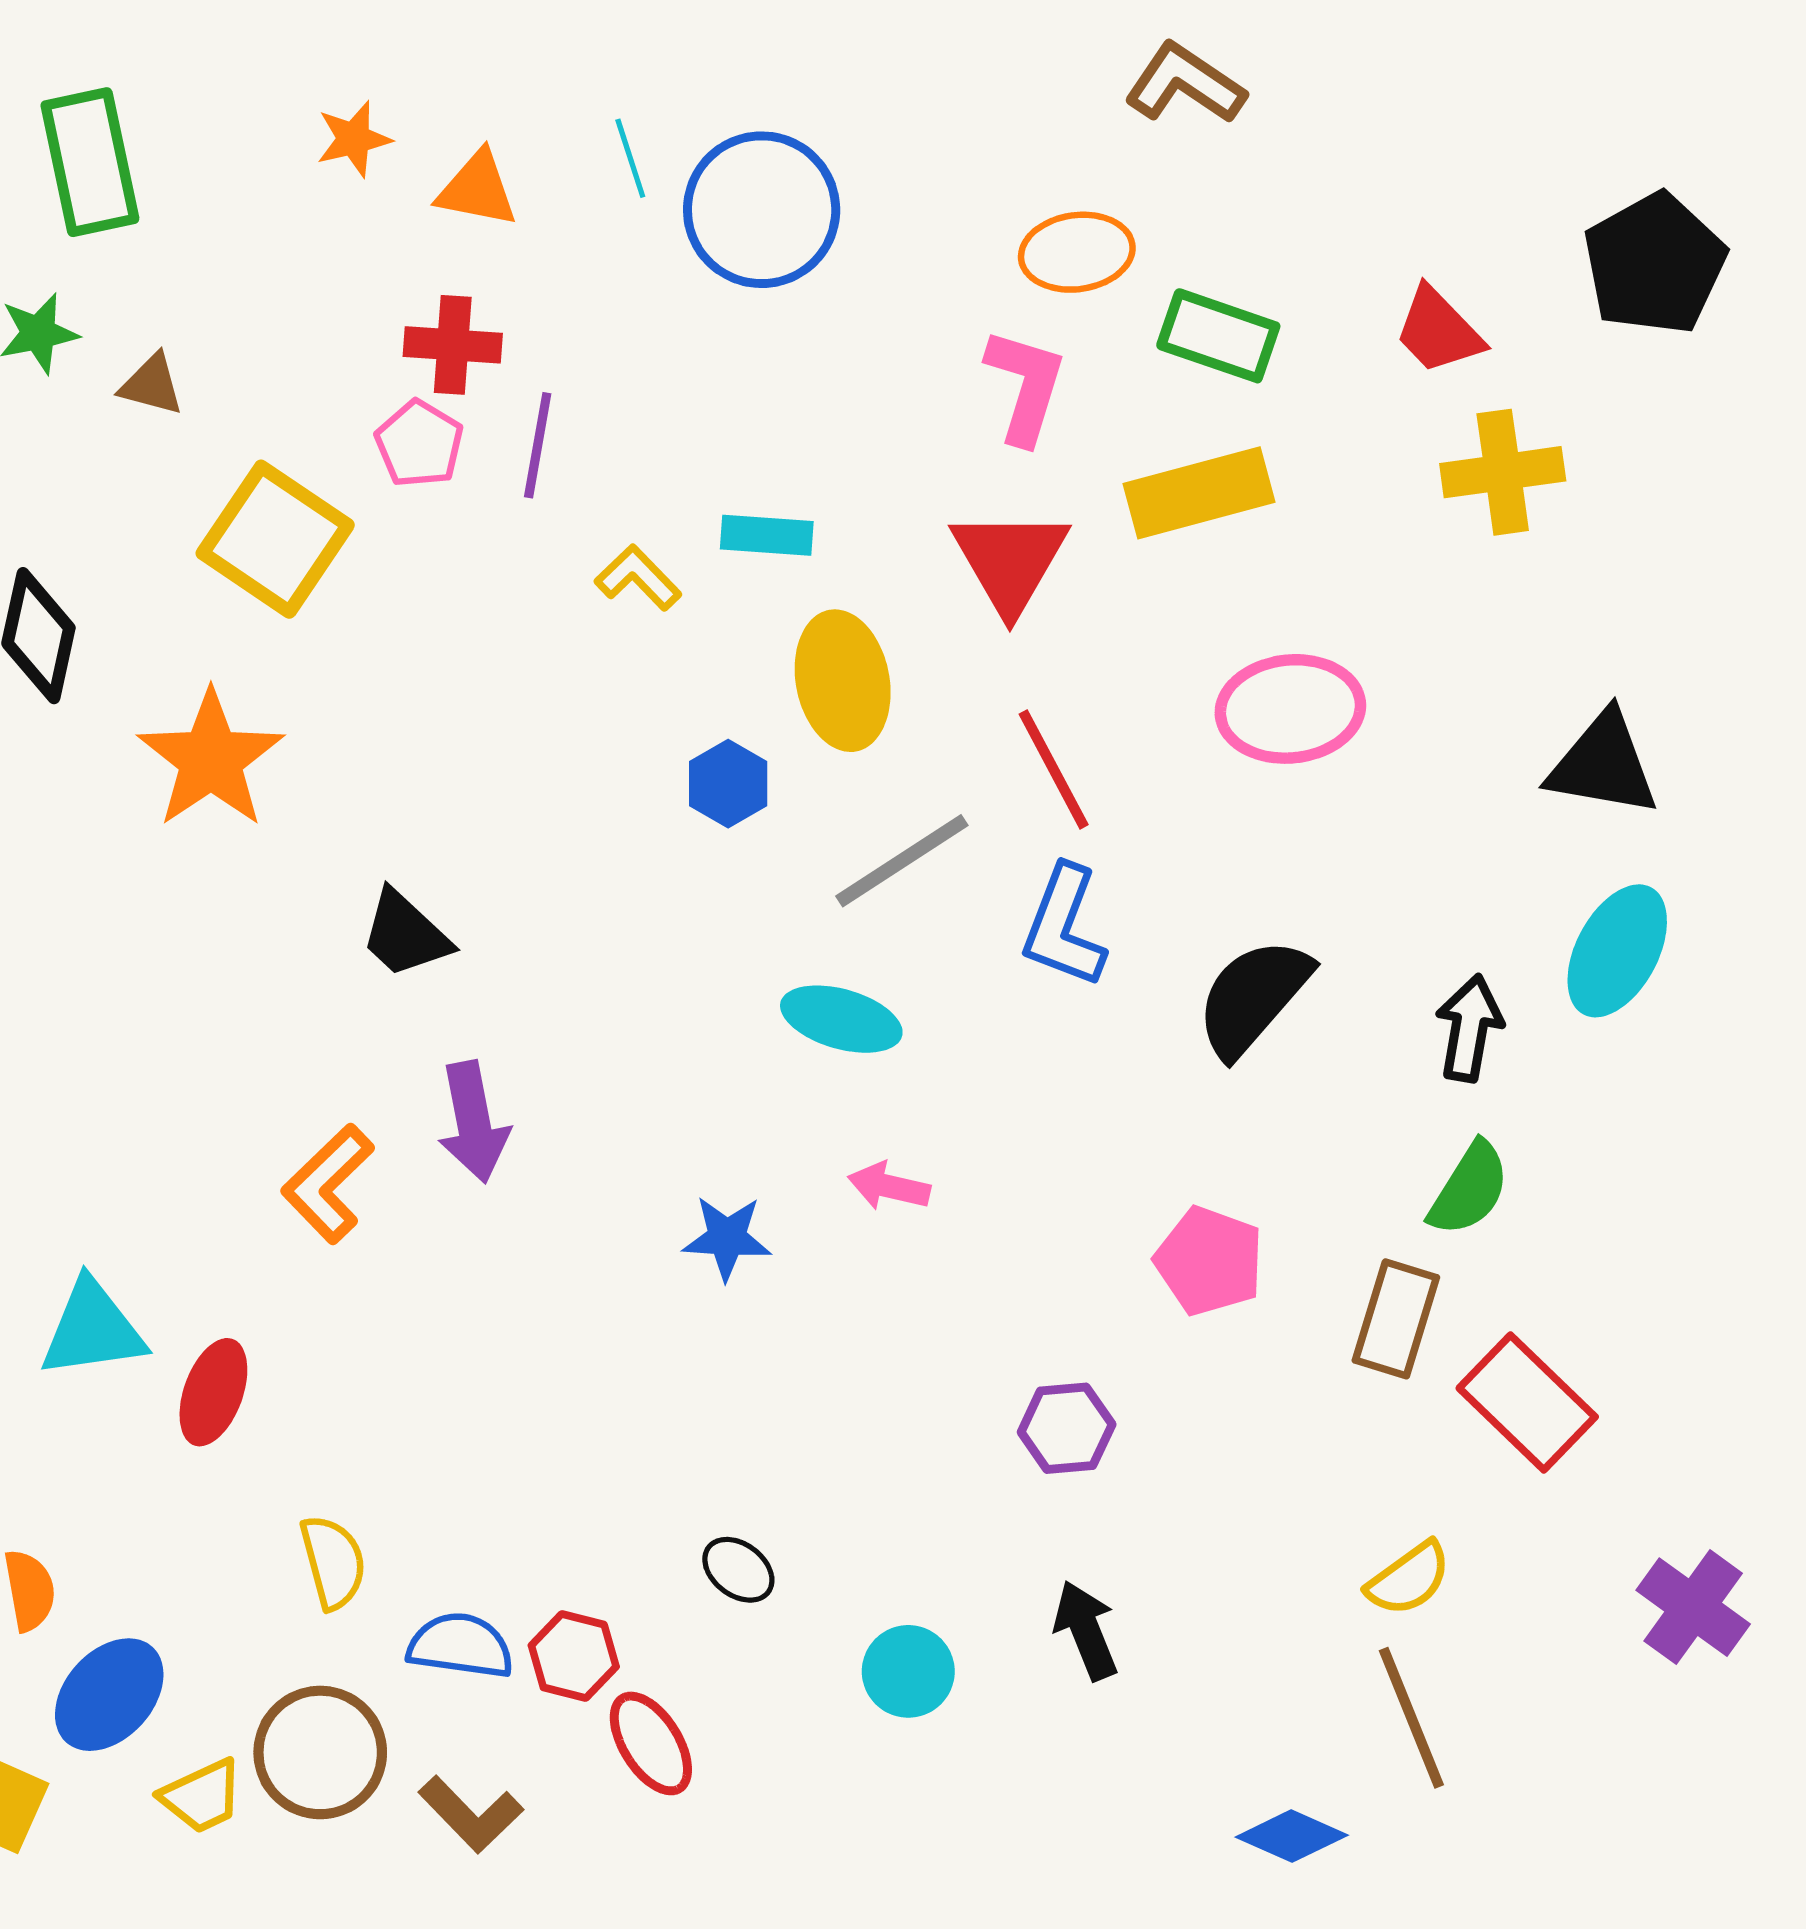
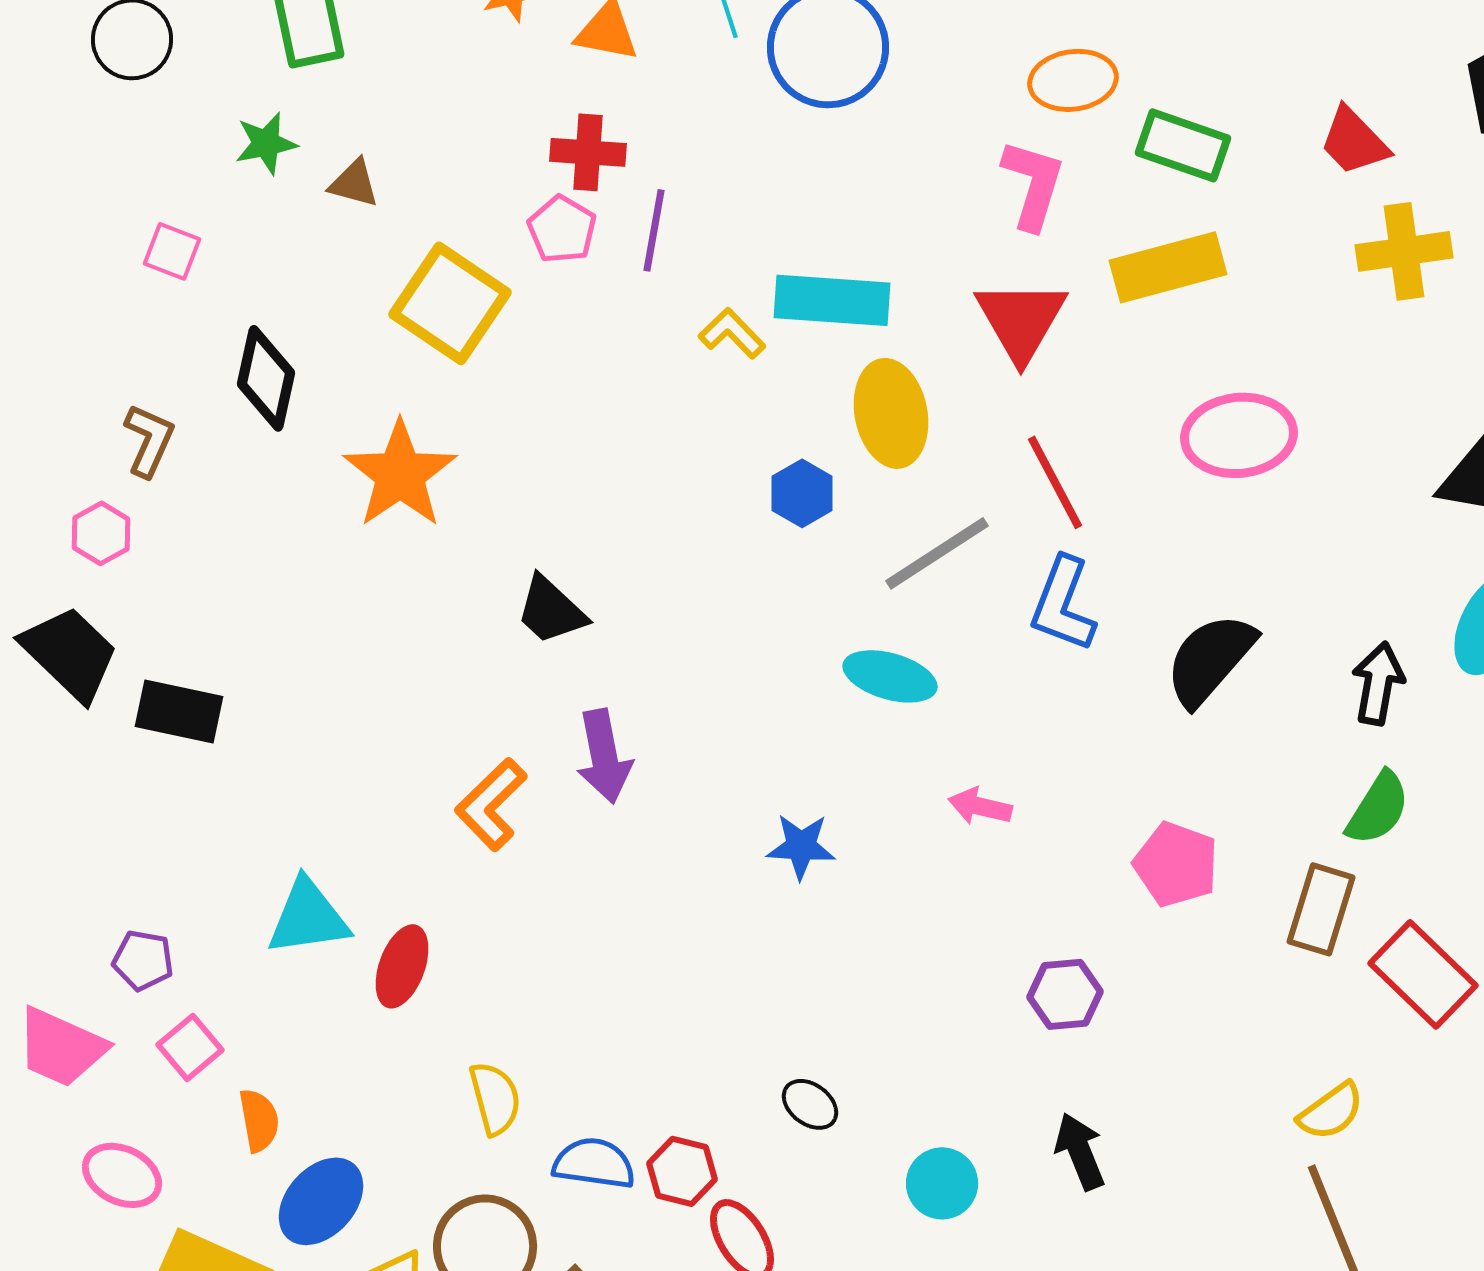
cyan rectangle: (767, 535) -> (832, 300), size x1.6
pink arrow: (889, 1186) -> (980, 806), moved

